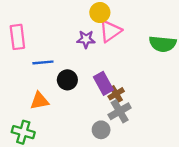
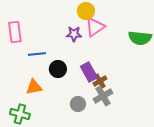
gray circle: (101, 130) -> (78, 104), moved

